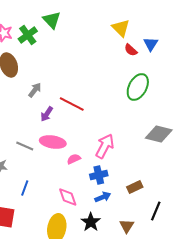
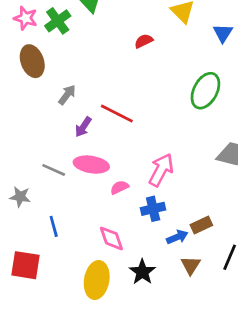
red semicircle: (131, 50) -> (144, 41), moved, turned 112
blue line: (25, 188) -> (54, 226), turned -35
blue arrow: (103, 197) -> (177, 237), moved
brown triangle: (127, 226) -> (191, 265), moved

